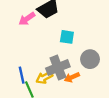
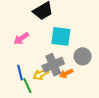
pink arrow: (27, 19) -> (21, 38), moved
cyan square: (67, 37) -> (61, 36), size x1.5

